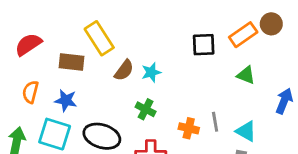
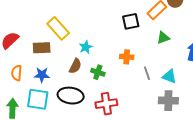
brown semicircle: (124, 70) -> (75, 66), moved
cyan star: (151, 72) -> (86, 47), moved
green triangle: (246, 75) -> (163, 38), turned -32
orange cross: (189, 128) -> (127, 57), moved

